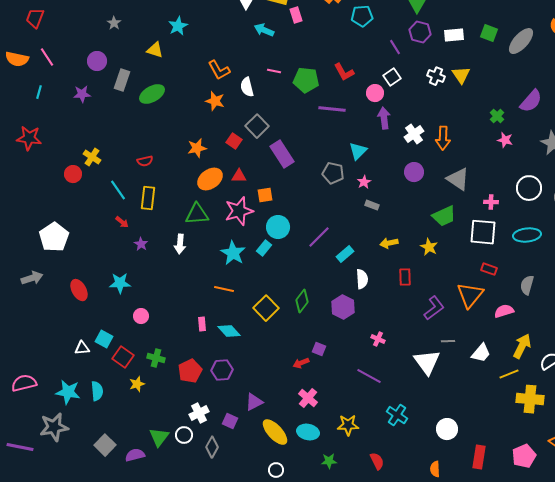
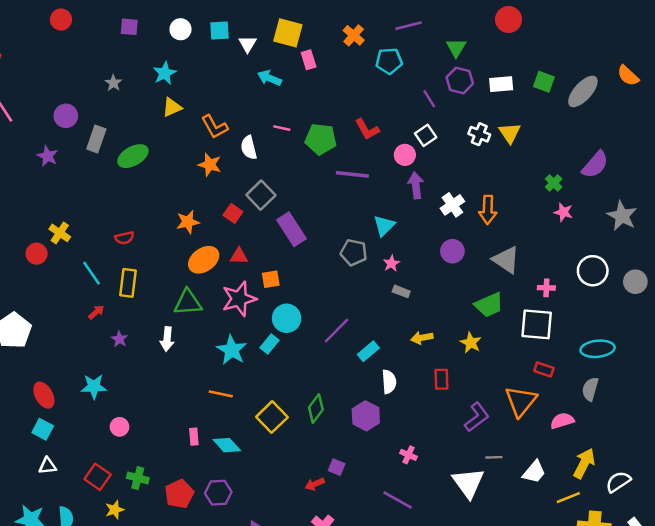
gray star: (114, 23) -> (113, 83), moved
yellow triangle: (155, 50) -> (172, 107), moved, turned -42
purple star: (82, 94) -> (48, 156), turned 30
red arrow: (122, 222) -> (96, 312), turned -80
cyan ellipse: (527, 235) -> (598, 349), moved
cyan square: (104, 339) -> (43, 429), moved

